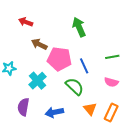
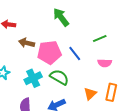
cyan cross: (37, 81) -> (33, 78), turned 30
green semicircle: (75, 86) -> (59, 77), moved
orange triangle: (90, 109) -> (90, 94), turned 40

